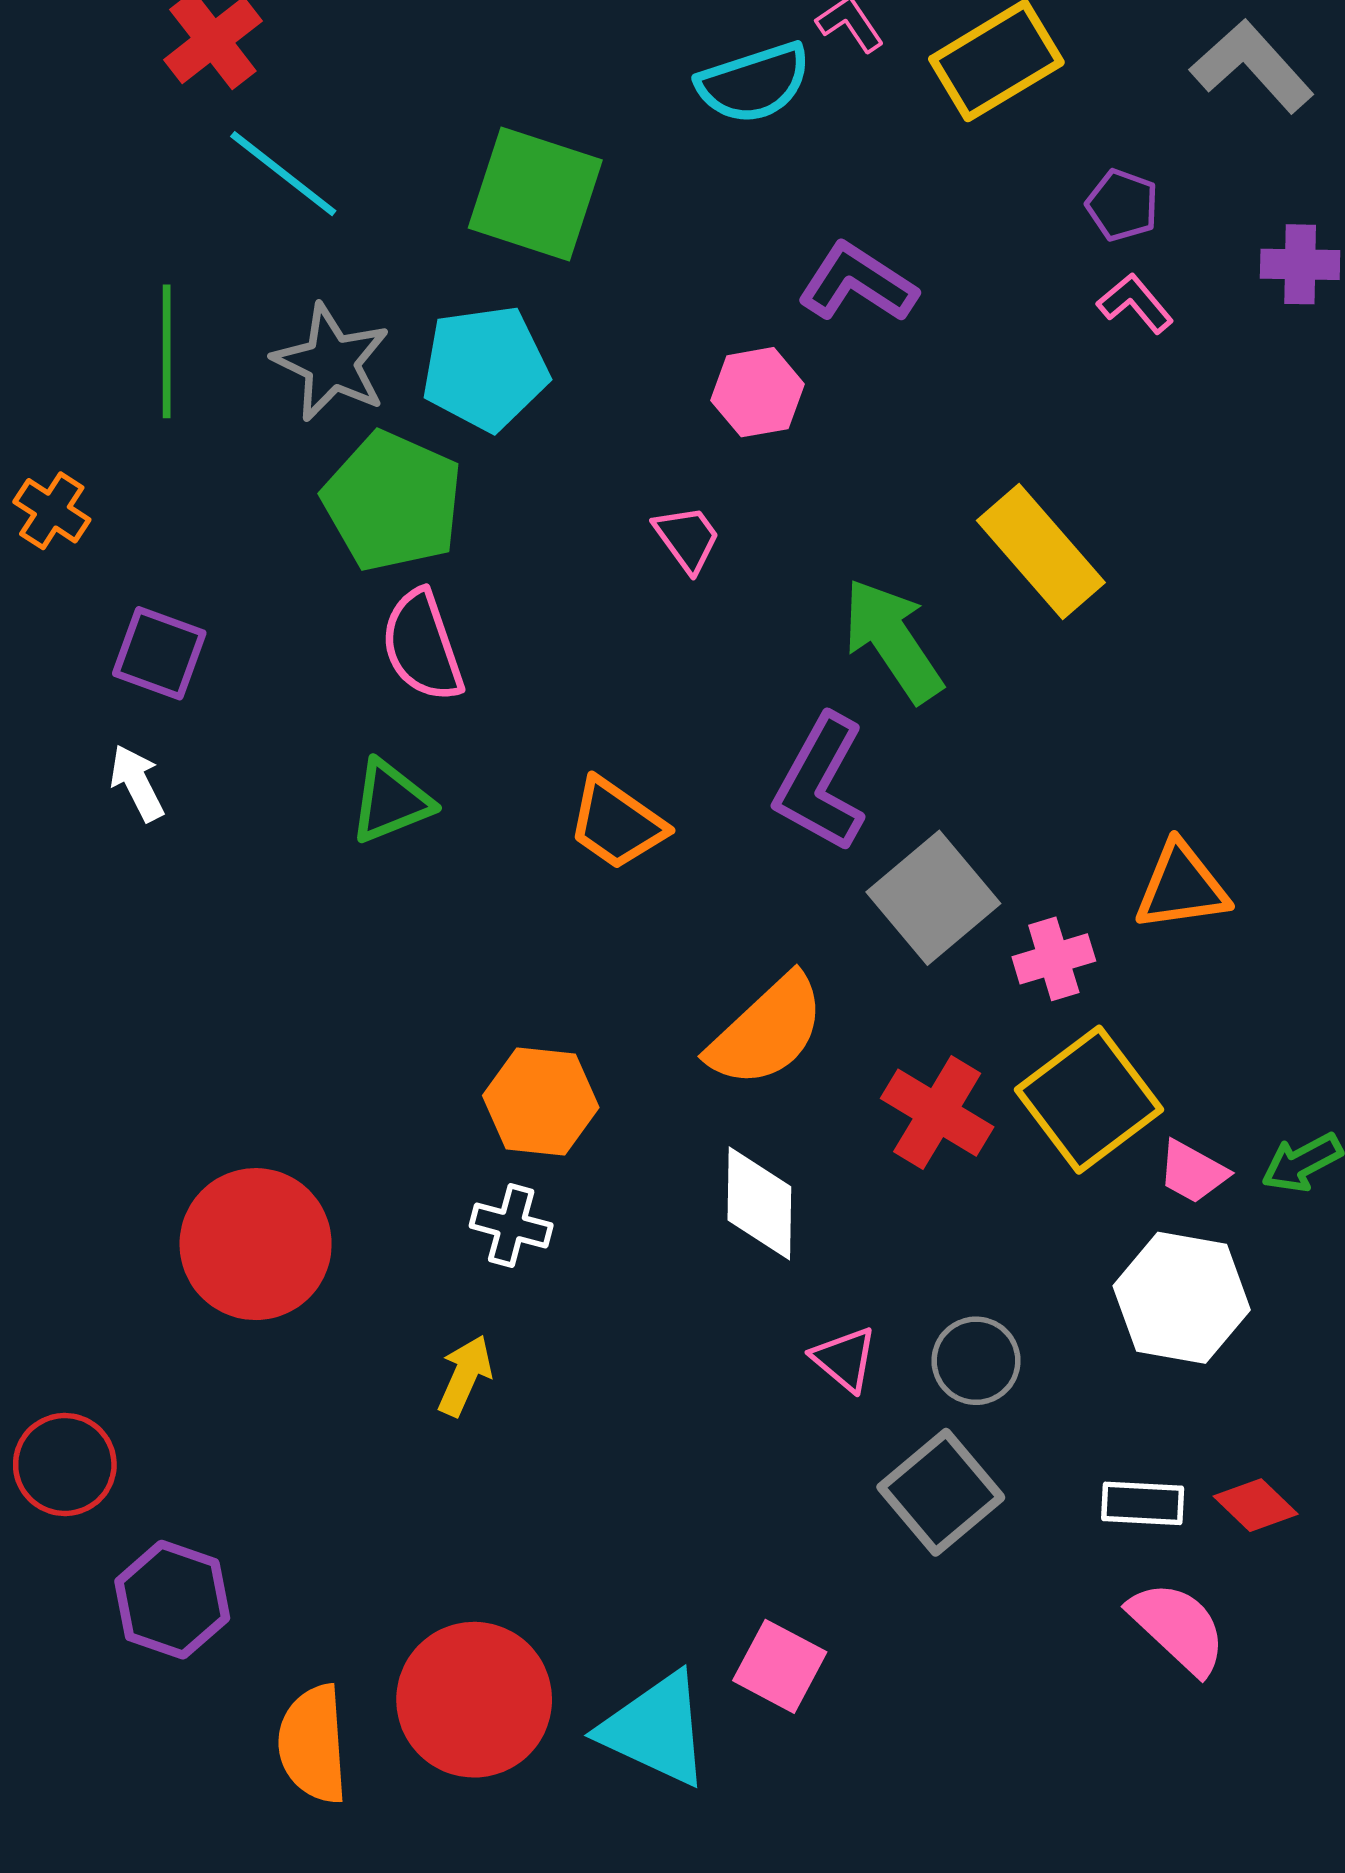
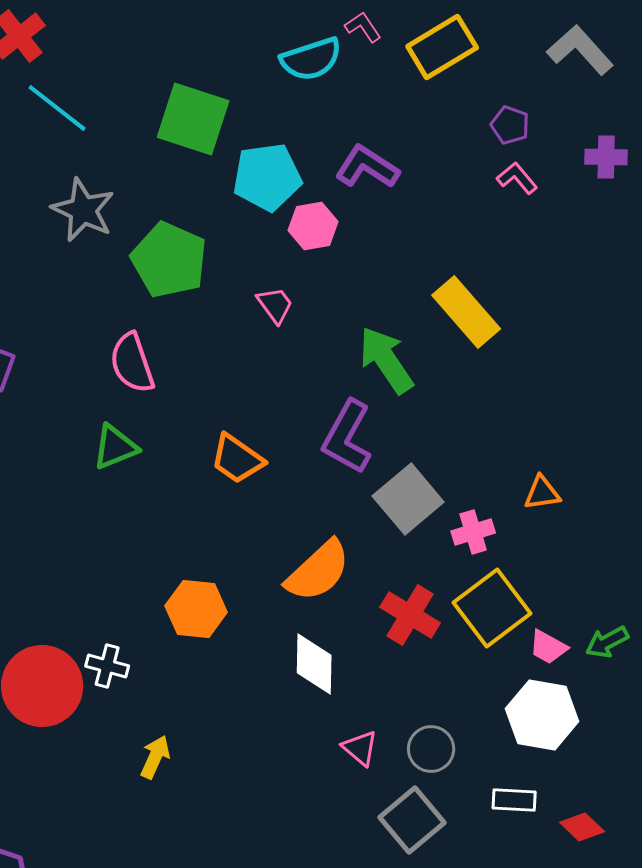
cyan pentagon: (485, 368) -> (267, 177), moved
green pentagon: (393, 501) -> (169, 260), moved
orange triangle: (1182, 887) -> (542, 493), size x0.7
white cross: (511, 1226) -> (107, 666), moved
white rectangle: (1143, 1503) -> (514, 800), moved

